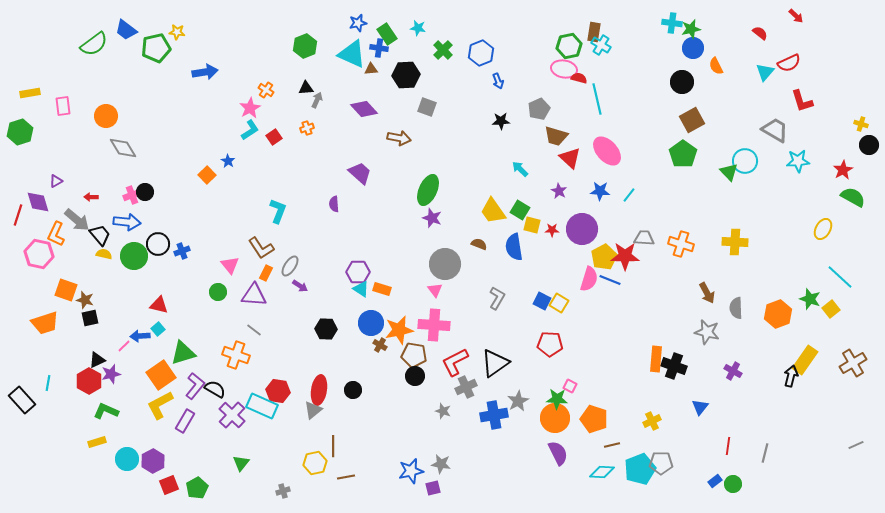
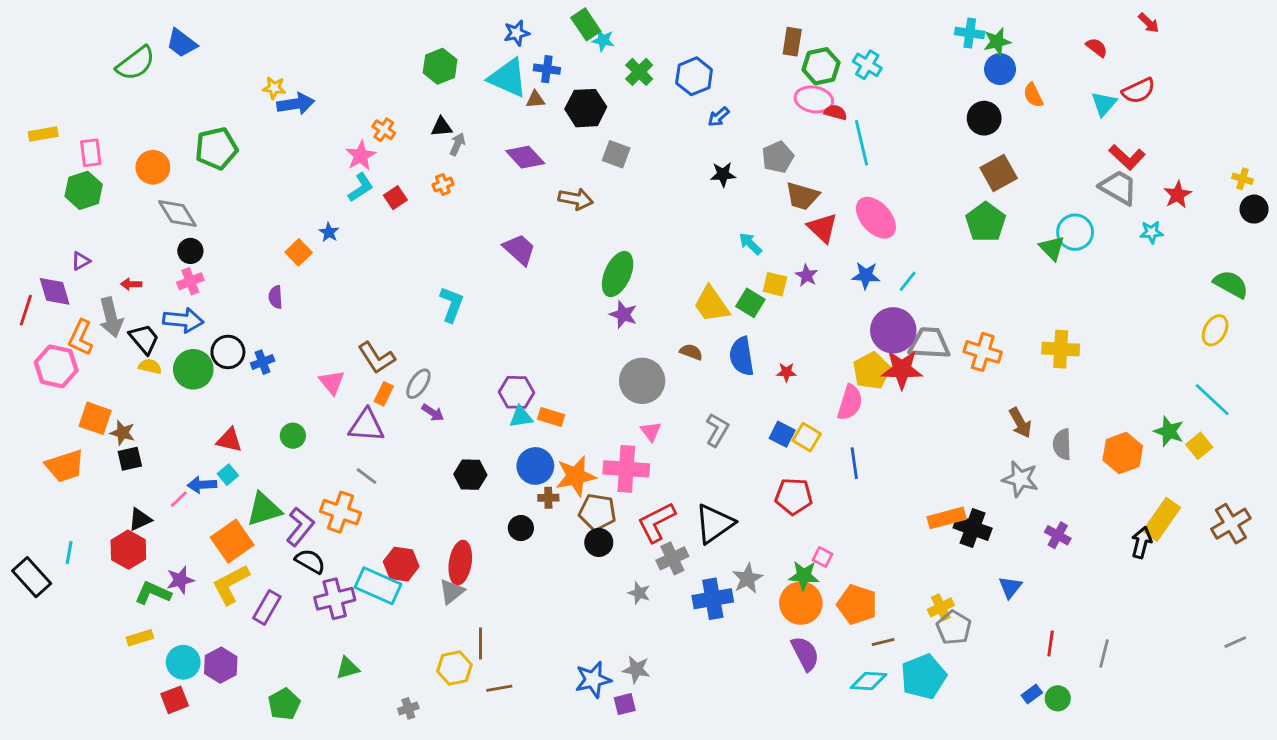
yellow star: (177, 32) -> (274, 88), moved
brown rectangle: (594, 32) -> (792, 42), moved
green rectangle: (387, 34) -> (586, 24), moved
green pentagon: (156, 48) -> (216, 148), moved
blue arrow: (498, 81) -> (719, 117), turned 70
red L-shape: (802, 101) -> (1127, 157), moved, turned -30
green hexagon: (20, 132) -> (84, 190), moved
cyan star: (798, 161) -> (1152, 232), size x0.7
red star: (843, 170) -> (1178, 195), moved
black circle: (145, 192) -> (190, 251), moved
purple semicircle: (334, 204) -> (276, 297), moved
cyan L-shape: (278, 211) -> (452, 304), moved
gray arrow: (77, 220) -> (111, 317), turned 36
yellow square: (532, 225) -> (775, 284), moved
purple circle: (582, 229) -> (893, 330), moved
yellow ellipse: (823, 229) -> (1215, 330), moved
red star: (552, 230) -> (786, 372), moved
gray trapezoid: (644, 238) -> (929, 343), size x1.4
blue line: (610, 280) -> (854, 463), moved, turned 60
cyan triangle: (361, 289) -> (521, 417), turned -42
pink triangle: (435, 290) -> (651, 431), moved
green circle: (218, 292) -> (293, 436), moved
brown cross: (380, 345) -> (548, 498), turned -32
orange rectangle: (656, 359) -> (947, 518), turned 70
purple star: (111, 374) -> (180, 580), moved
purple L-shape: (195, 386) -> (300, 527), moved
black circle: (353, 390) -> (521, 528), moved
purple cross: (232, 415) -> (335, 599), turned 32
green triangle: (241, 463) -> (348, 668), turned 36
gray pentagon: (661, 463) -> (954, 628), moved, turned 30
red square: (169, 485) -> (175, 700), moved

